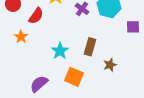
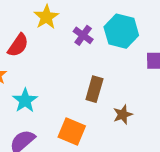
cyan star: (60, 51) -> (25, 100), moved

